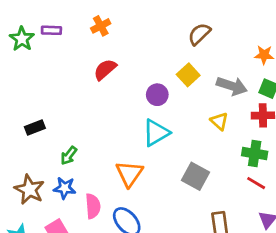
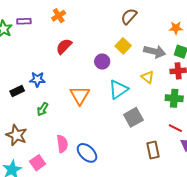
cyan triangle: (156, 133) -> (118, 89), moved
orange triangle: (129, 174) -> (80, 95), moved
gray square: (196, 176) -> (133, 117), turned 36
red line: (256, 183) -> (175, 128), moved
blue star: (65, 188) -> (37, 79), moved

